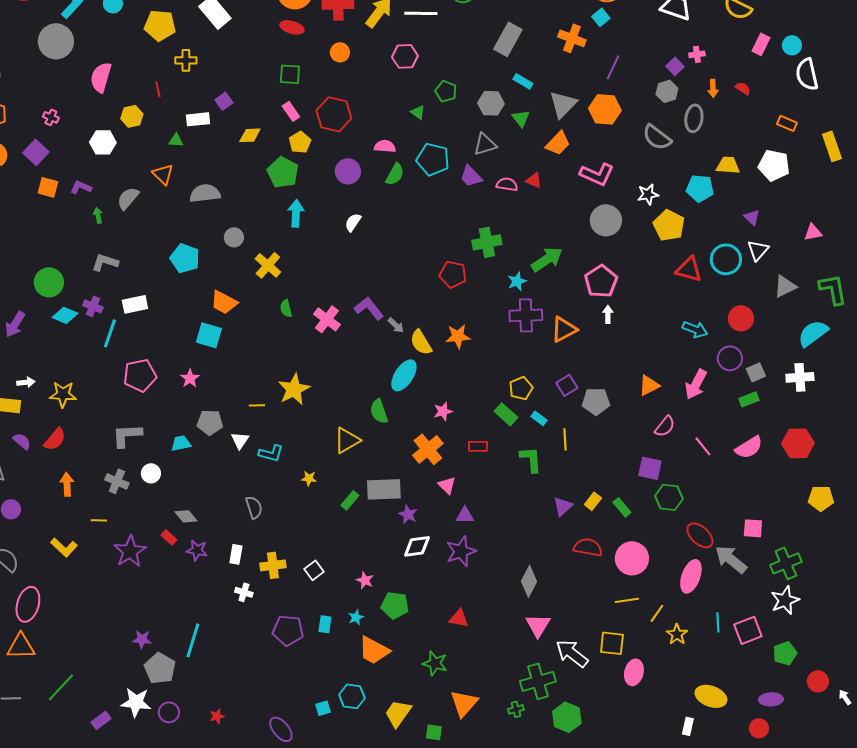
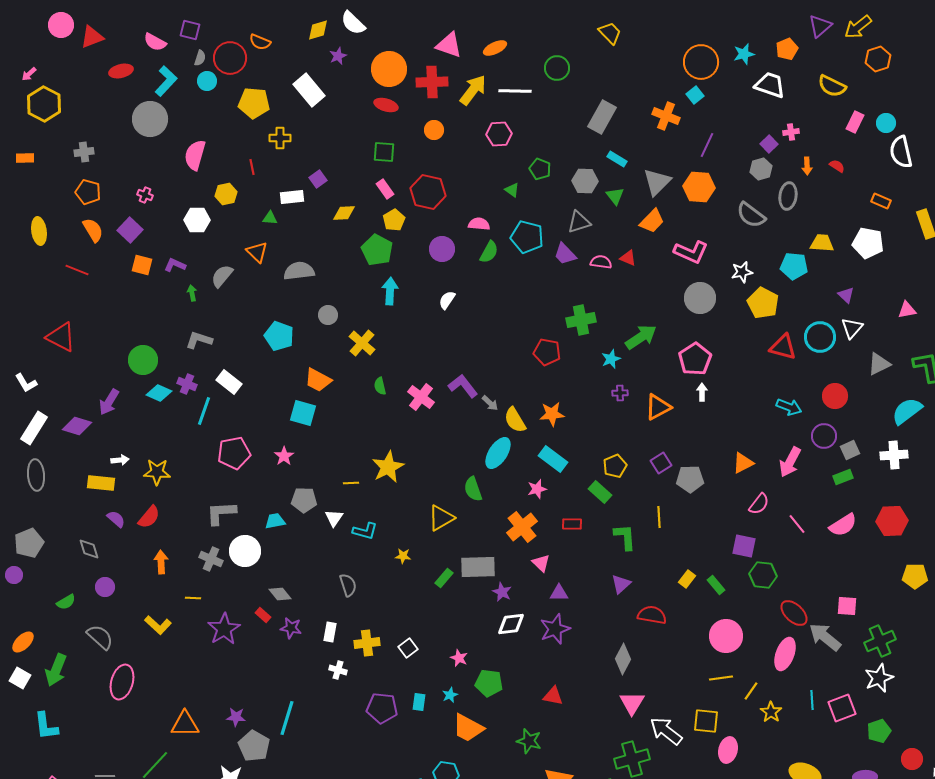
white rectangle: (135, 304) -> (229, 382), turned 50
purple cross: (526, 315) -> (620, 393), size x0.5
cyan rectangle: (539, 418) -> (553, 459), moved, size x1.8
white circle: (151, 473) -> (245, 551), size x1.6
purple triangle: (563, 506) -> (621, 584), moved
red semicircle: (588, 547) -> (652, 615), moved
orange triangle: (21, 646) -> (185, 724), moved

